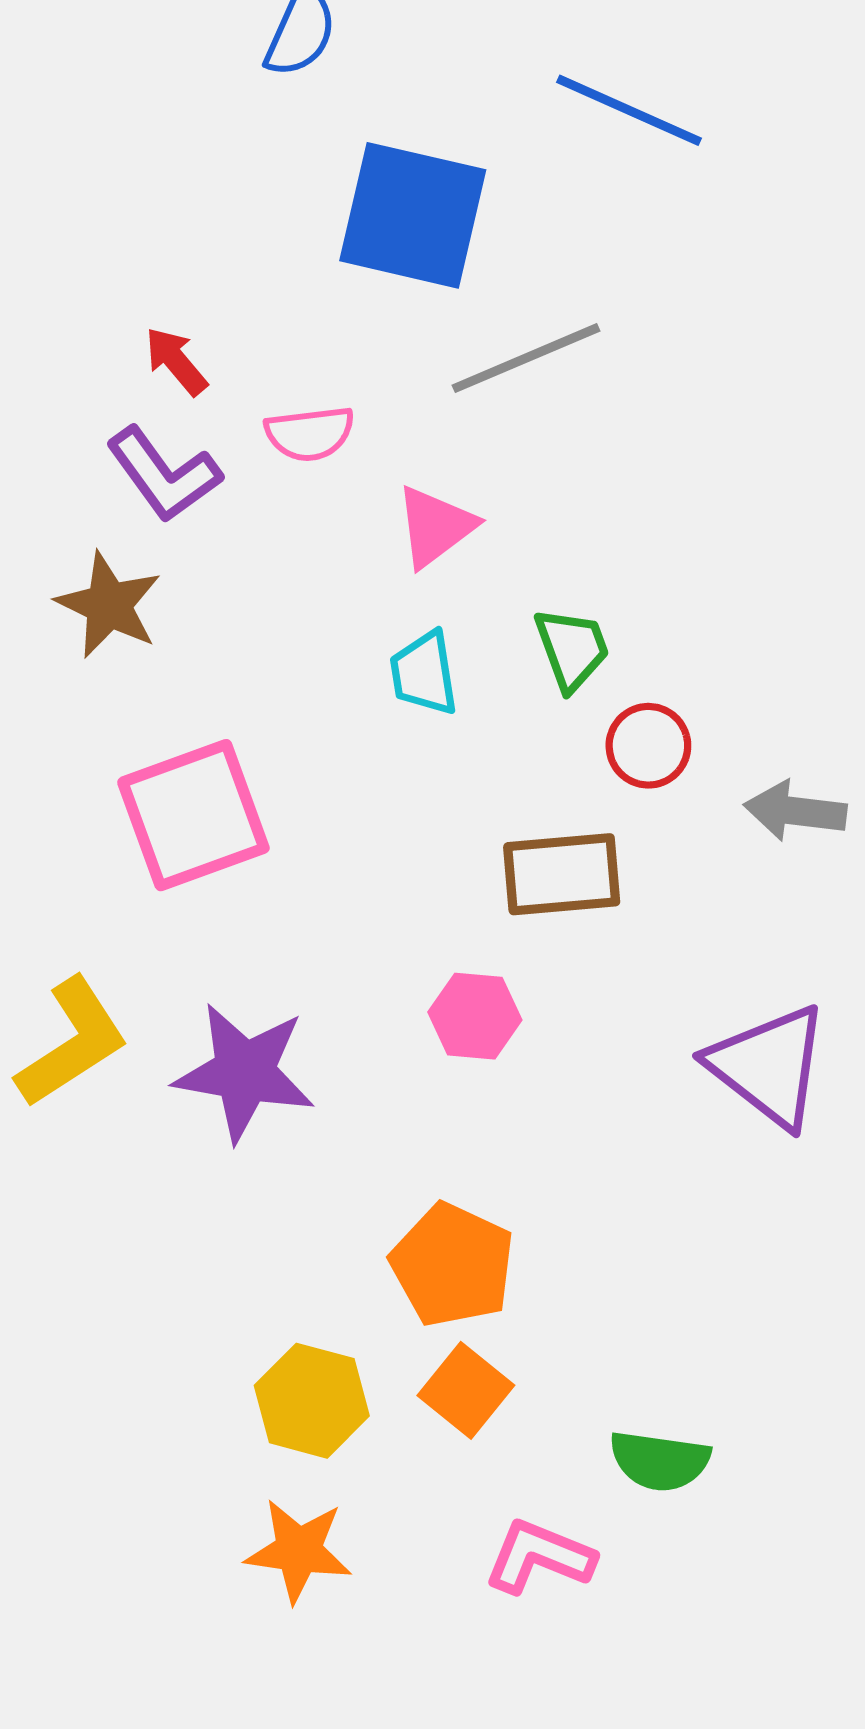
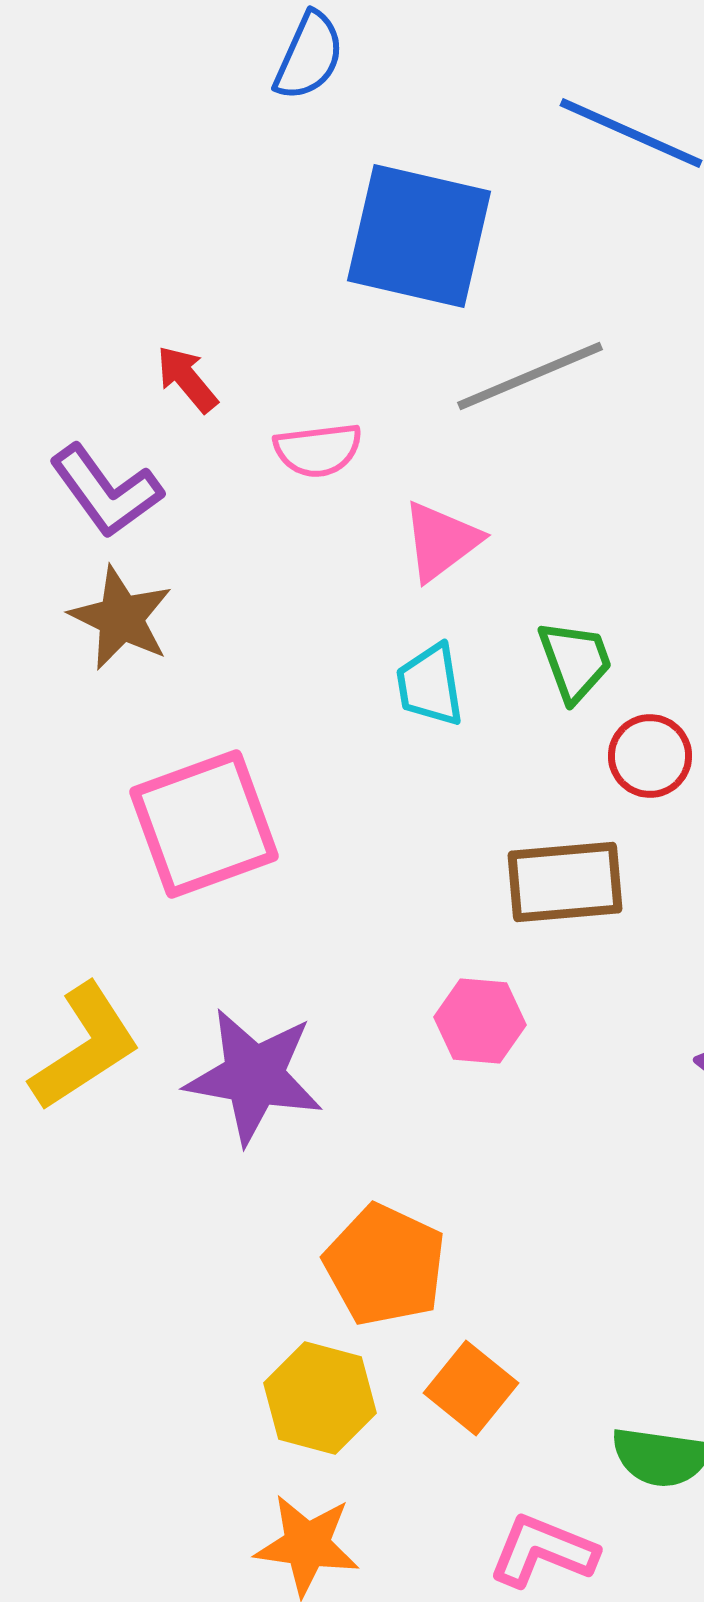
purple L-shape: (164, 474) -> (106, 491), moved
orange pentagon: (453, 1265) -> (385, 1265), moved

